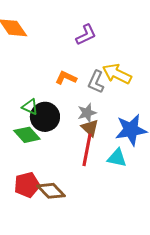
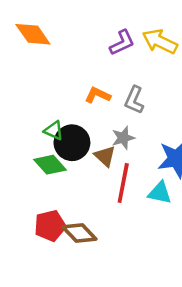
yellow arrow: (117, 74) -> (160, 41), moved
brown triangle: (90, 128) -> (105, 156), moved

